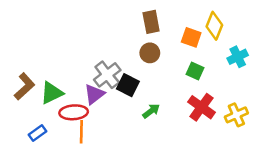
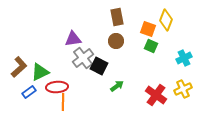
cyan cross: (238, 57) -> (184, 58), moved
green square: (195, 71) -> (151, 46), moved
purple triangle: (94, 94) -> (73, 39), moved, turned 30
red cross: (201, 107) -> (156, 95), moved
blue rectangle: (37, 133) -> (29, 92), moved

